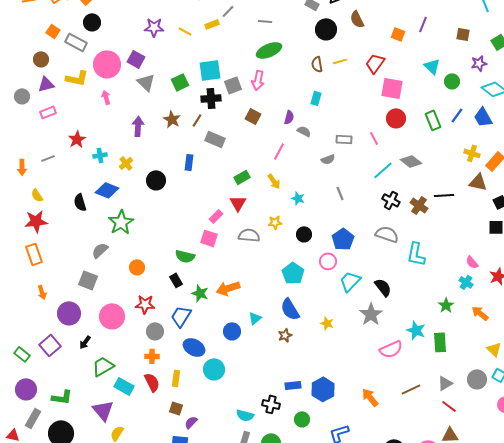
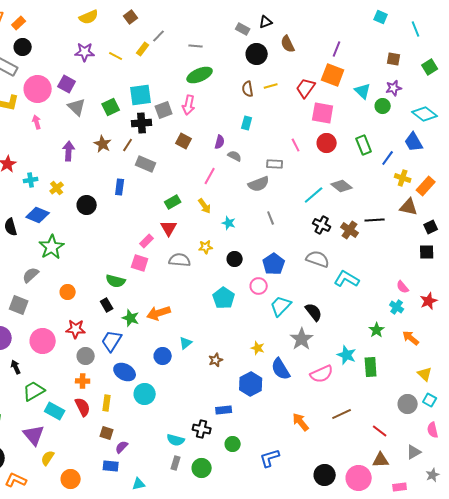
yellow rectangle: (212, 24) -> (143, 49), turned -32
purple line: (423, 24) -> (337, 49), moved
orange square: (398, 34) -> (333, 75), moved, size x1.6
purple star: (479, 63) -> (394, 88), moved
blue line: (457, 115) -> (388, 158), moved
pink line: (374, 138) -> (296, 145), moved
gray semicircle: (328, 159) -> (259, 184), size x1.5
cyan L-shape: (416, 254) -> (347, 279), turned 110
blue semicircle: (290, 309) -> (281, 369), moved
black arrow: (85, 342) -> (16, 367), turned 120
gray triangle: (445, 383) -> (414, 452), moved
blue hexagon: (323, 389) -> (251, 384), moved

